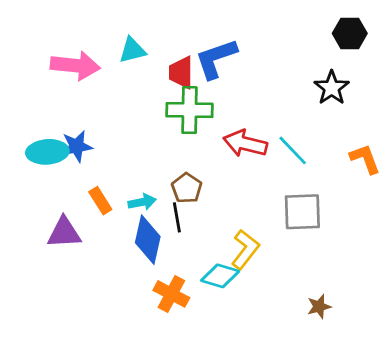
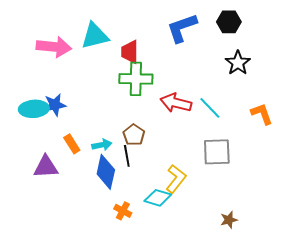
black hexagon: (350, 33) -> (229, 22), moved
cyan triangle: (132, 50) -> (95, 36), size x1.4
blue L-shape: (216, 59) -> (182, 28), moved
orange cross: (171, 294) -> (123, 211), size x0.7

